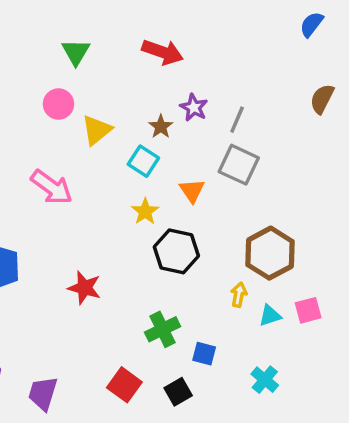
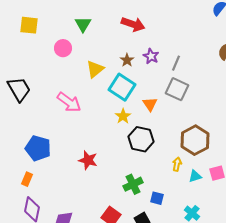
pink circle: (58, 104) -> (63, 48), moved
brown star: (161, 127) -> (127, 60), moved
cyan square: (143, 161) -> (122, 87), size x1.5

